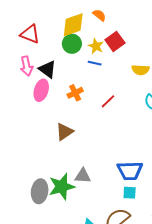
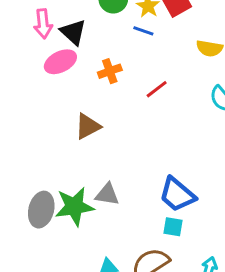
pink ellipse: (41, 90) -> (60, 62), turned 40
blue trapezoid: (130, 171) -> (177, 194), turned 36

